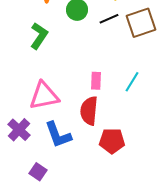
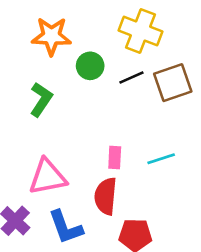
cyan line: (132, 82) -> (161, 159), turned 40

